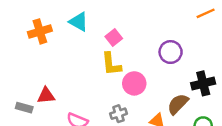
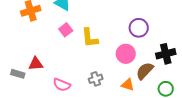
pink square: (114, 37) -> (66, 30), moved
pink circle: (134, 83) -> (126, 54), moved

